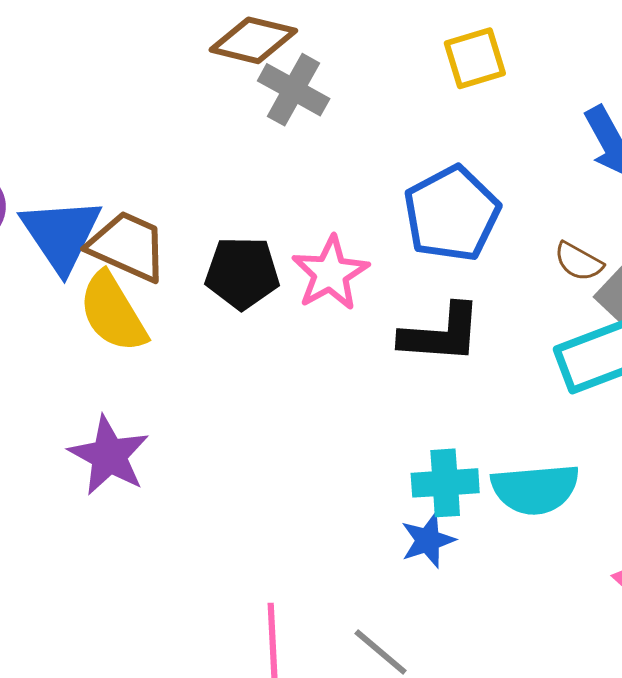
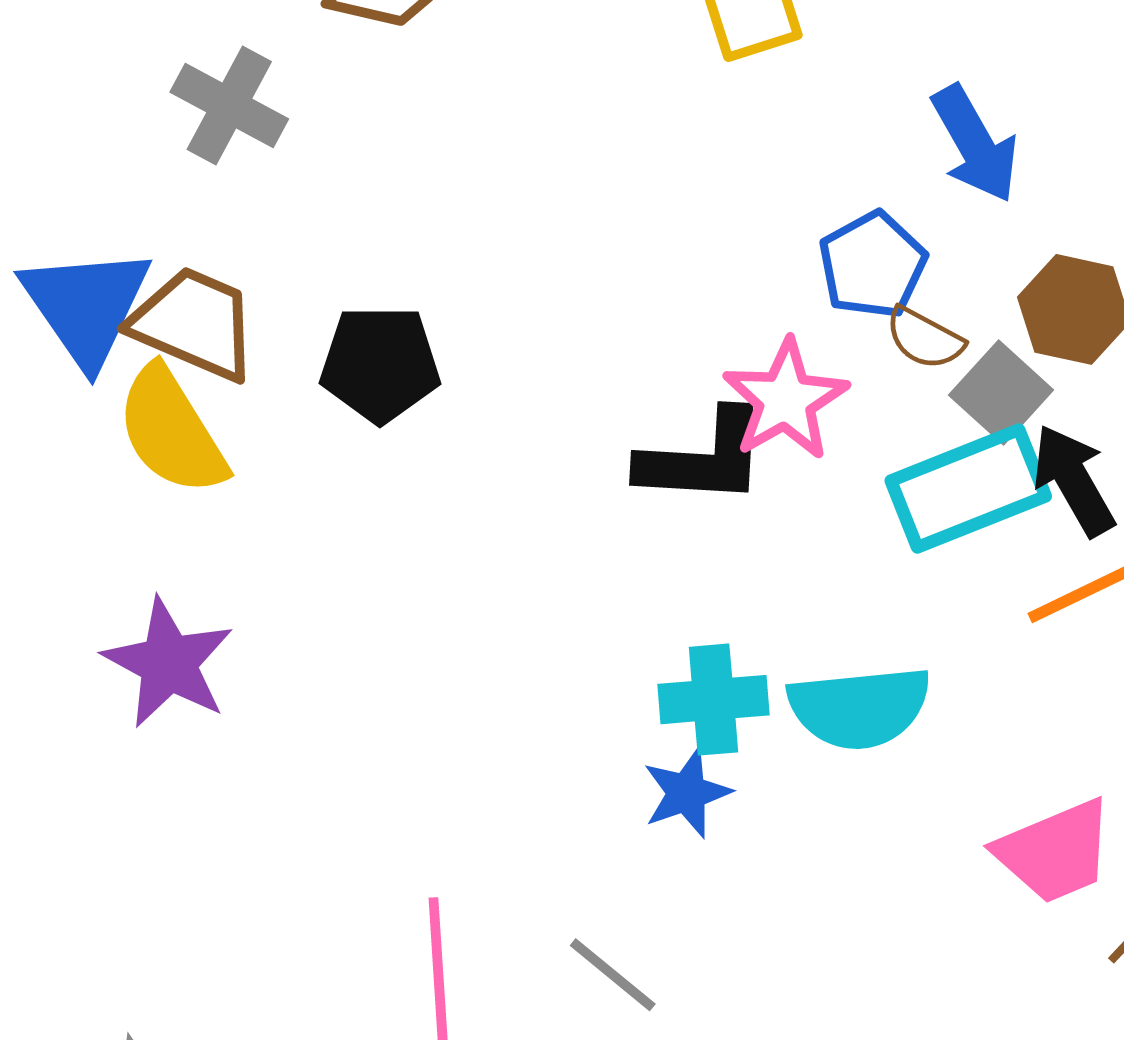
gray cross: (294, 90) -> (229, 106), moved
blue pentagon: (452, 214) -> (872, 265), moved, size x0.7
pink star: (330, 273) -> (785, 400), moved

